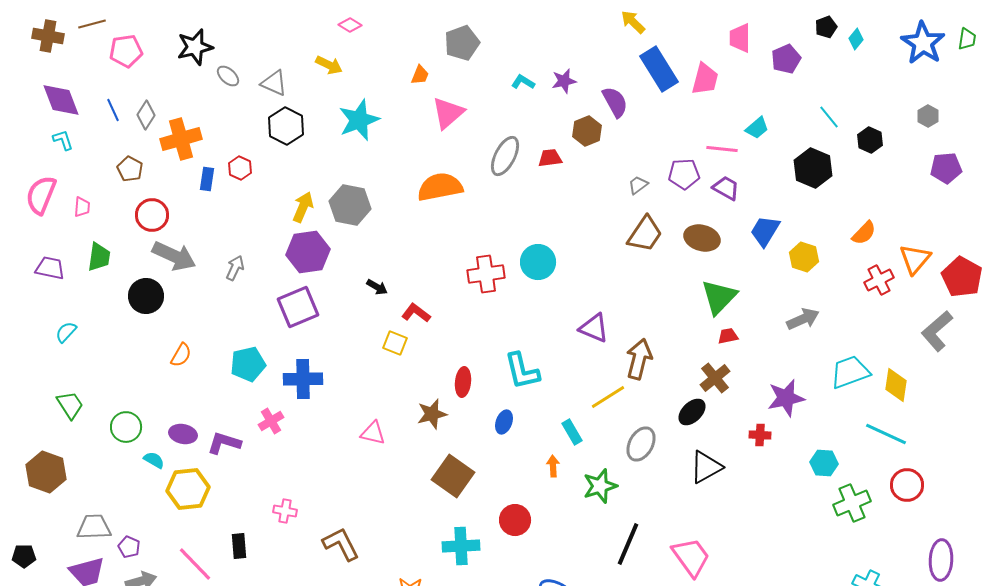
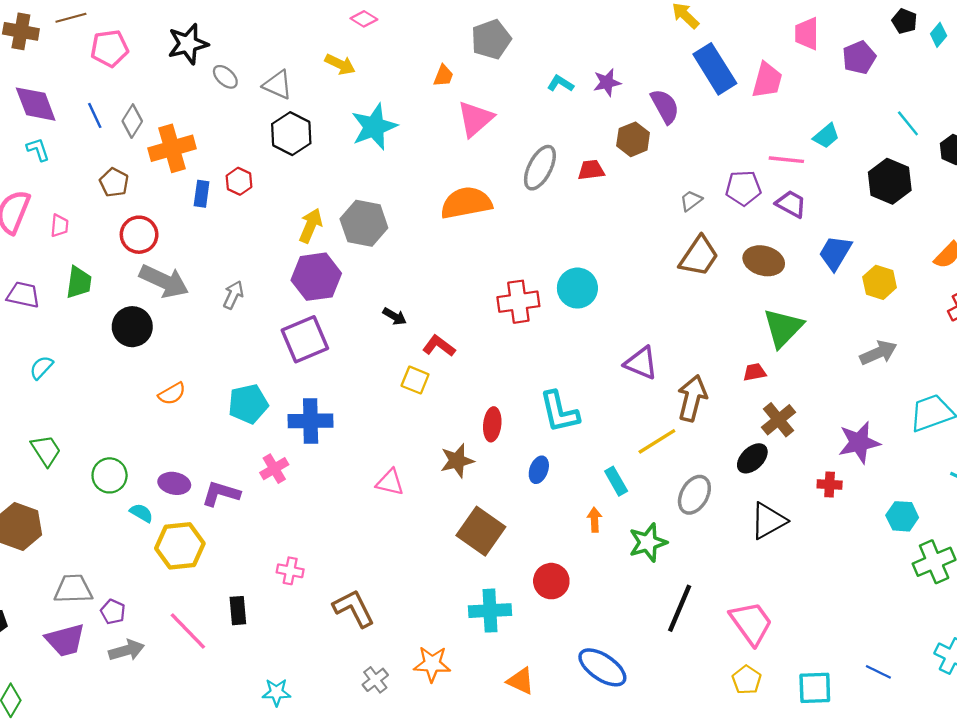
black pentagon: (826, 27) -> (905, 21), turned -30
red trapezoid: (728, 336) -> (755, 372), moved
orange semicircle: (181, 355) -> (172, 394), turned 30

